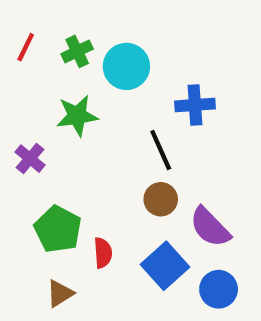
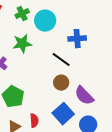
black line: (161, 150) -> (61, 60), turned -30
red semicircle: (103, 253) -> (34, 121), moved

